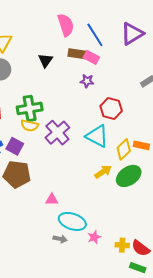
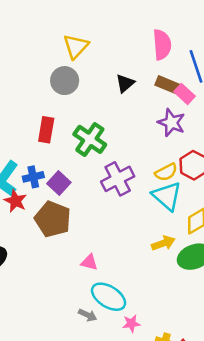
purple star: (87, 81) -> (171, 123), size x1.5
green cross: (30, 108) -> (90, 139), turned 30
yellow semicircle: (30, 126) -> (166, 172), moved, turned -54

